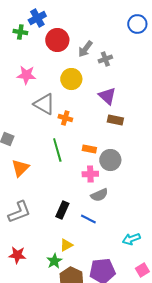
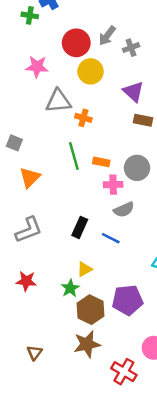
red circle: (57, 40) -> (76, 43), moved
gray triangle: (44, 104) -> (58, 101), turned -35
orange rectangle: (89, 149) -> (101, 162), moved

